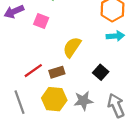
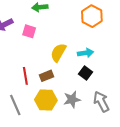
cyan arrow: (115, 36) -> (85, 53), moved
red line: (33, 71) -> (25, 76), turned -60

